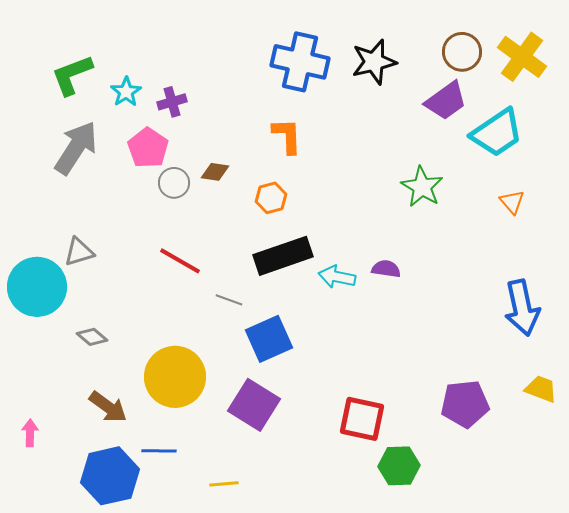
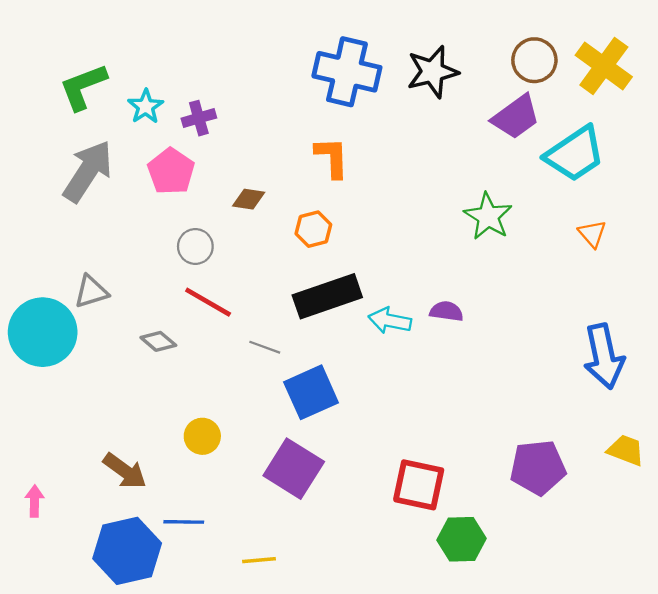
gray circle: (174, 183) -> (195, 246), moved
gray diamond: (92, 337) -> (158, 341), moved
yellow circle: (175, 377) -> (202, 436), size x0.5

